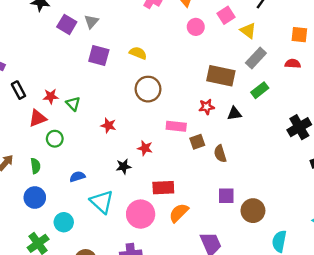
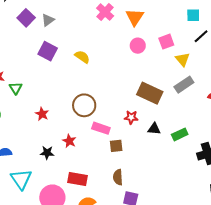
brown circle: (148, 89) -> (84, 105), moved
green rectangle: (260, 90) -> (180, 134), moved
brown semicircle: (220, 154) -> (118, 177), moved

